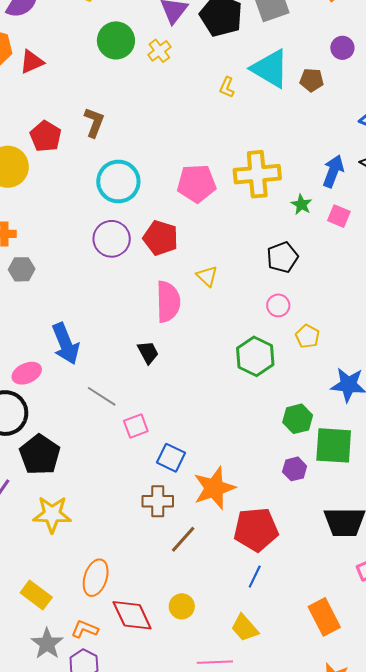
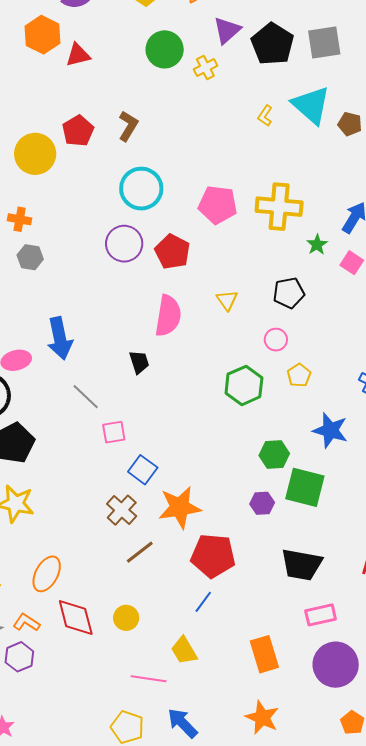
yellow triangle: (207, 276) -> (227, 300), moved
brown cross: (158, 501) -> (122, 510), turned 32

